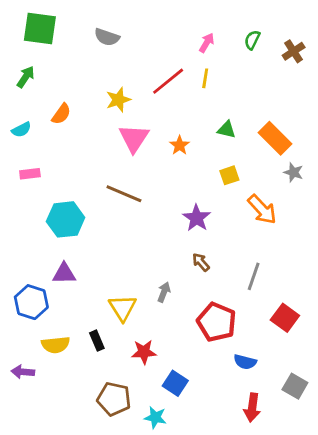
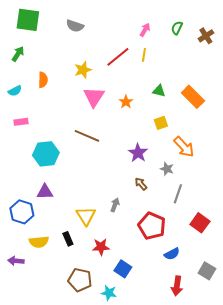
orange semicircle: (61, 114) -> (43, 80), turned -35
gray star: (294, 172) -> (167, 169), moved
blue semicircle: (245, 362) -> (172, 254), turned -42

